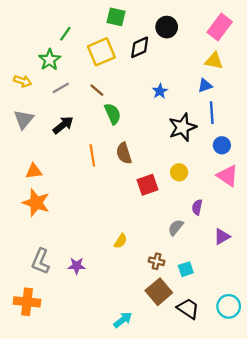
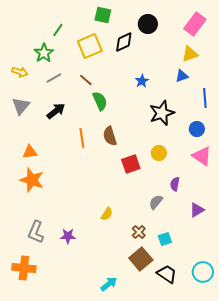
yellow triangle: (214, 61) -> (190, 54), turned -30
blue line: (212, 113) -> (205, 98), moved
brown cross: (157, 261) -> (139, 232), turned 32

